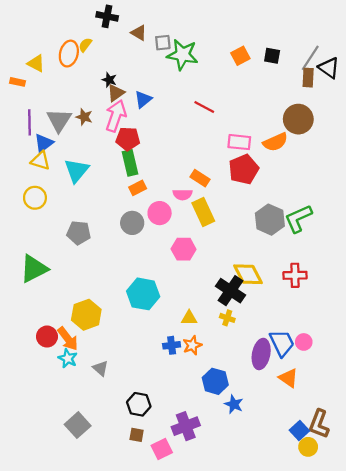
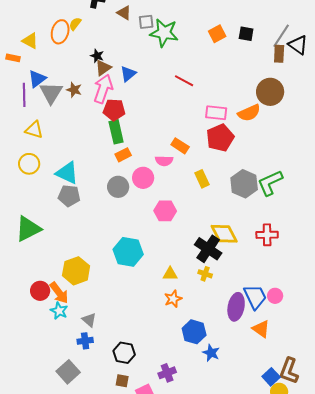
blue triangle: (44, 143) -> (37, 79), moved
cyan triangle: (76, 170) -> (67, 173), moved, turned -45
yellow rectangle: (203, 212) -> (202, 179), moved, size x0.7
blue cross: (172, 345) -> (85, 341), moved
purple cross: (186, 426) -> (167, 373), size x0.7

